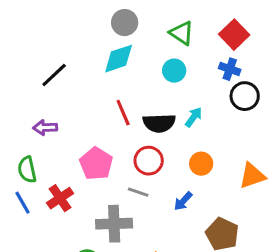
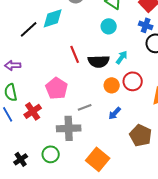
cyan diamond: (119, 59) -> (53, 18), moved
purple arrow: (45, 128) -> (13, 65), moved
red circle: (149, 161) -> (133, 81), moved
orange circle: (201, 164) -> (112, 85), moved
gray line: (138, 192) -> (85, 107), turned -40

